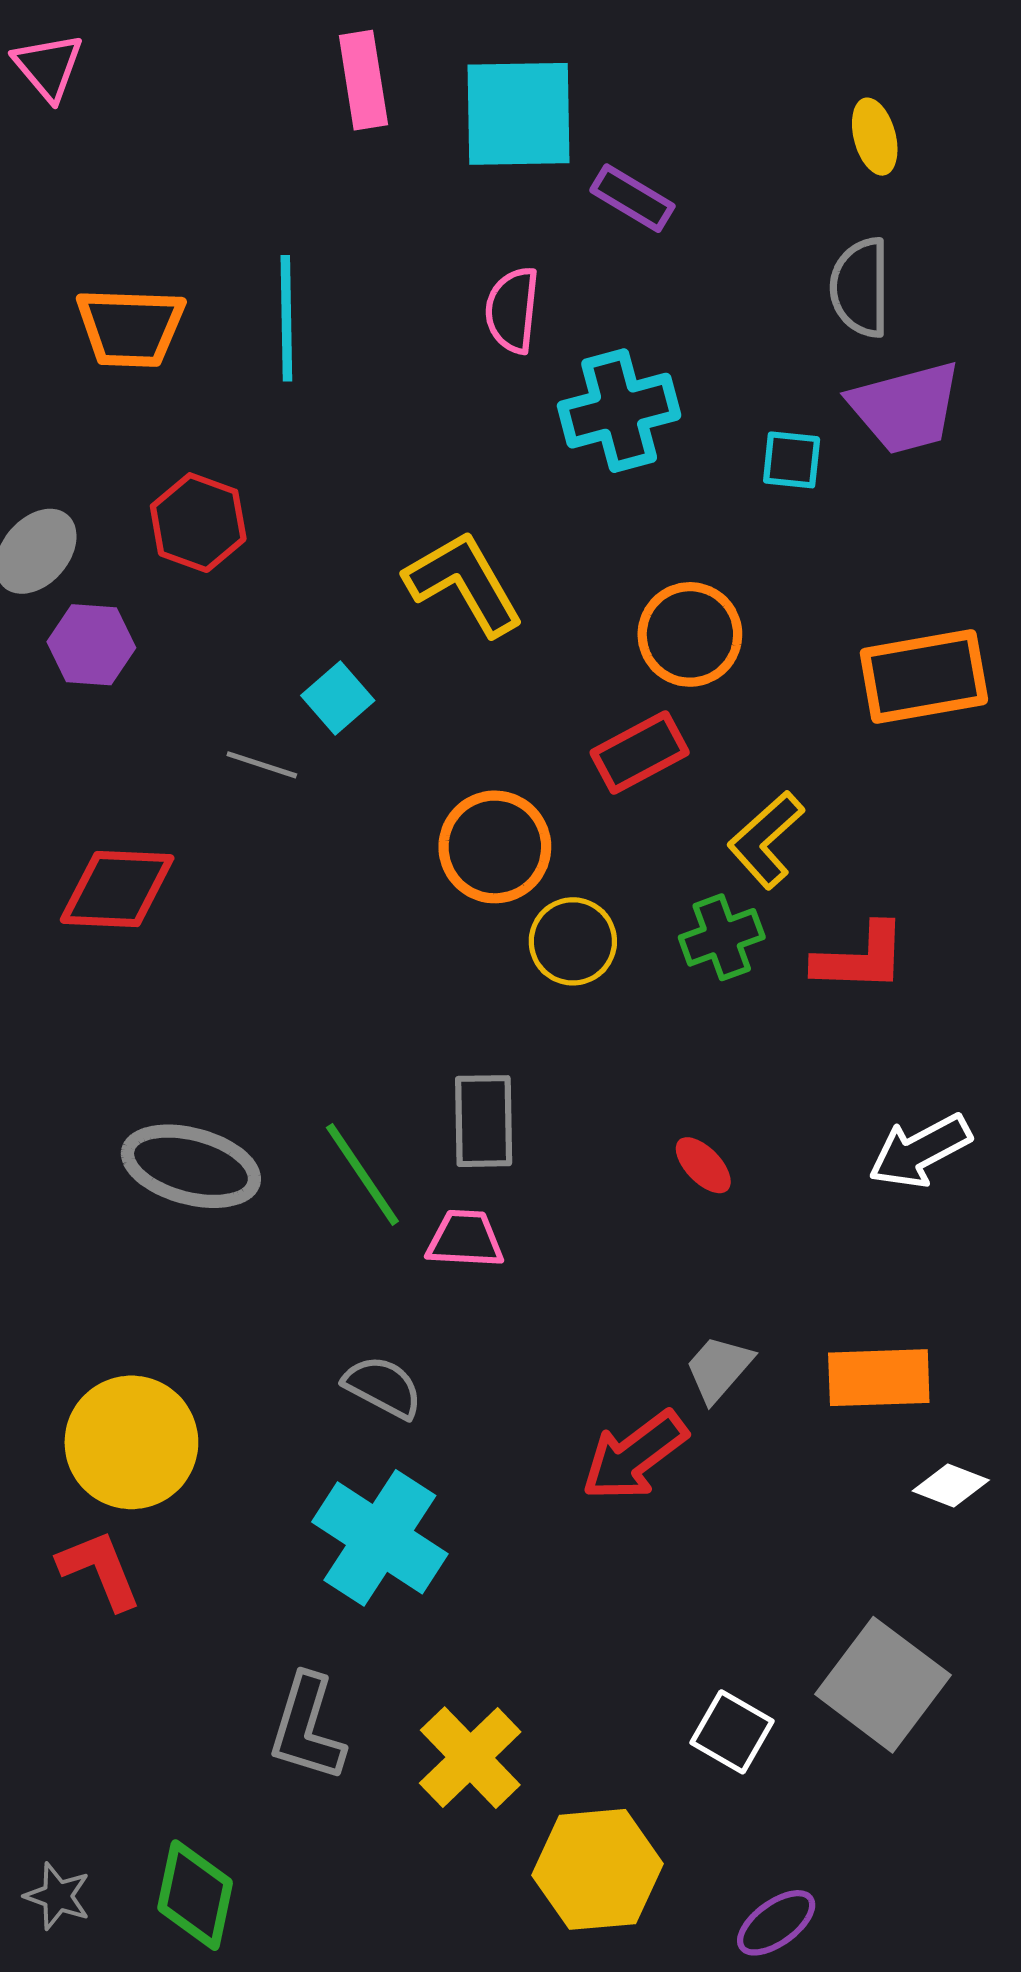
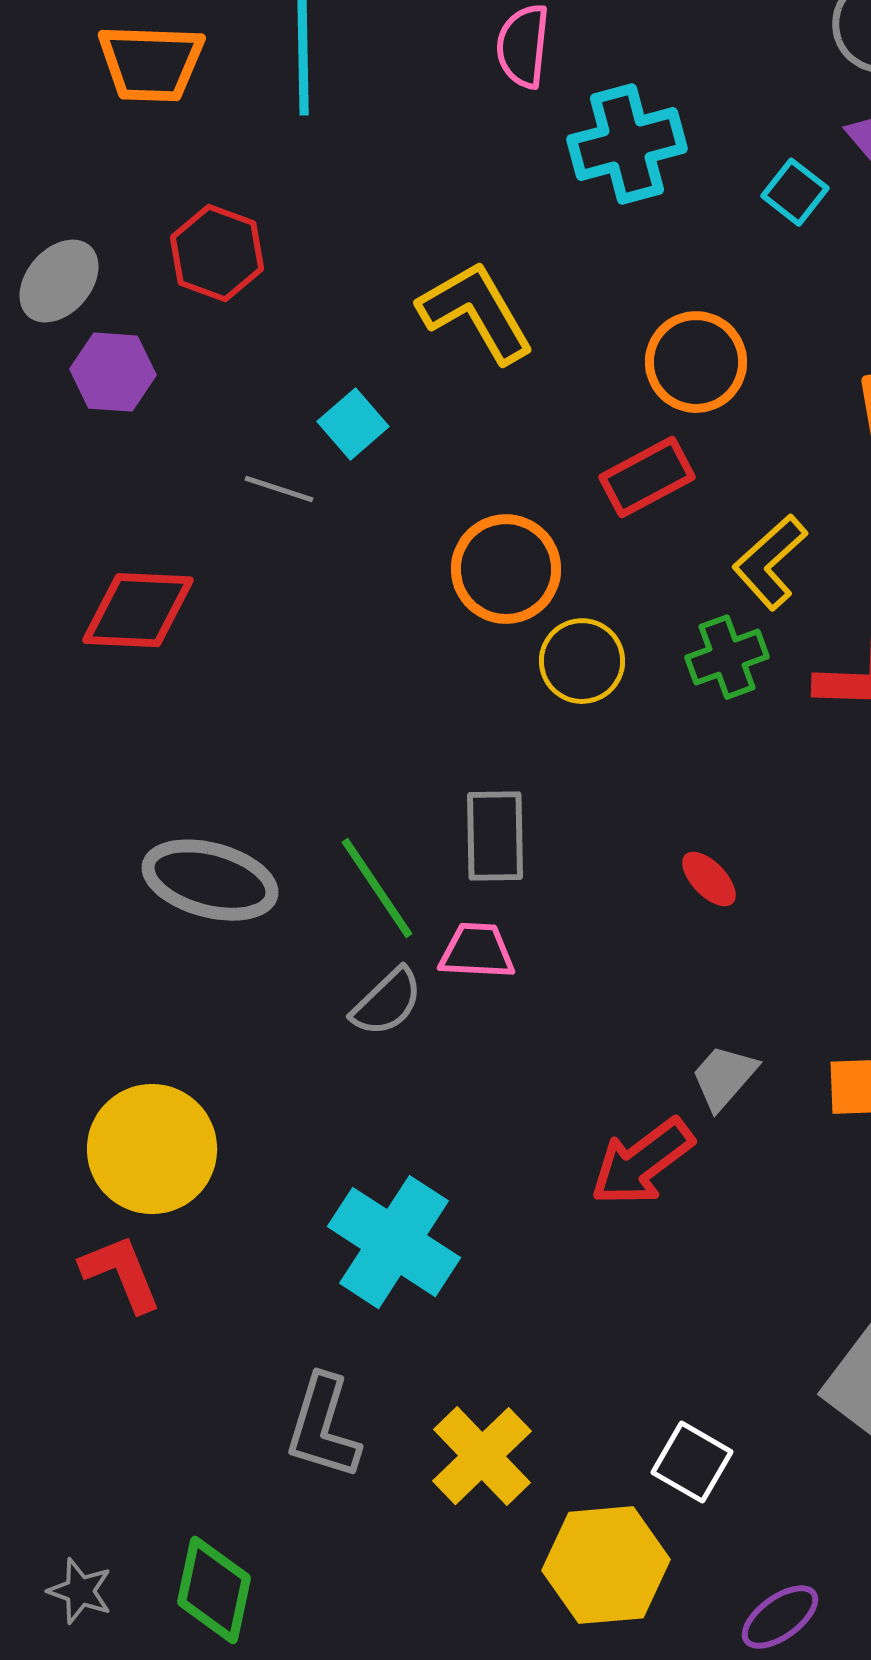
cyan square: (792, 460) -> (795, 192), turned 32
gray semicircle: (383, 1387) -> (387, 1002), moved, turned 108
white square: (732, 1732) -> (692, 1462), moved

